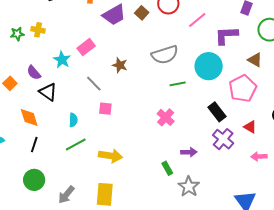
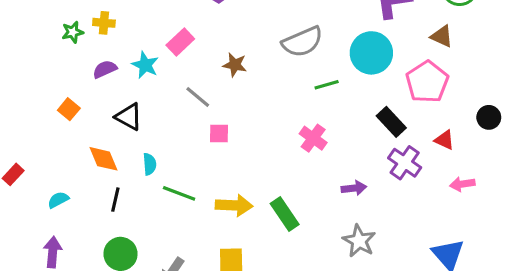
purple semicircle: (34, 73) -> (105, 69), moved, turned 112
cyan semicircle: (73, 120) -> (150, 164), moved
green line: (76, 145) -> (179, 193), turned 55
green rectangle: (167, 168) -> (285, 214), moved, size x1.5

